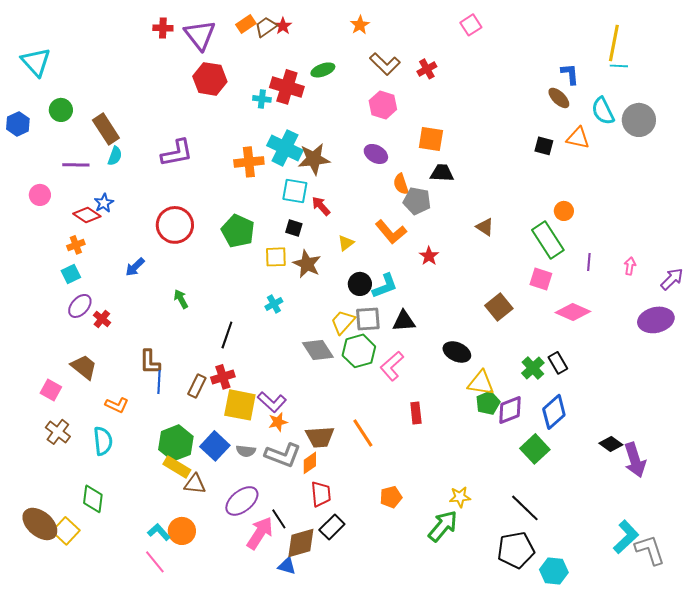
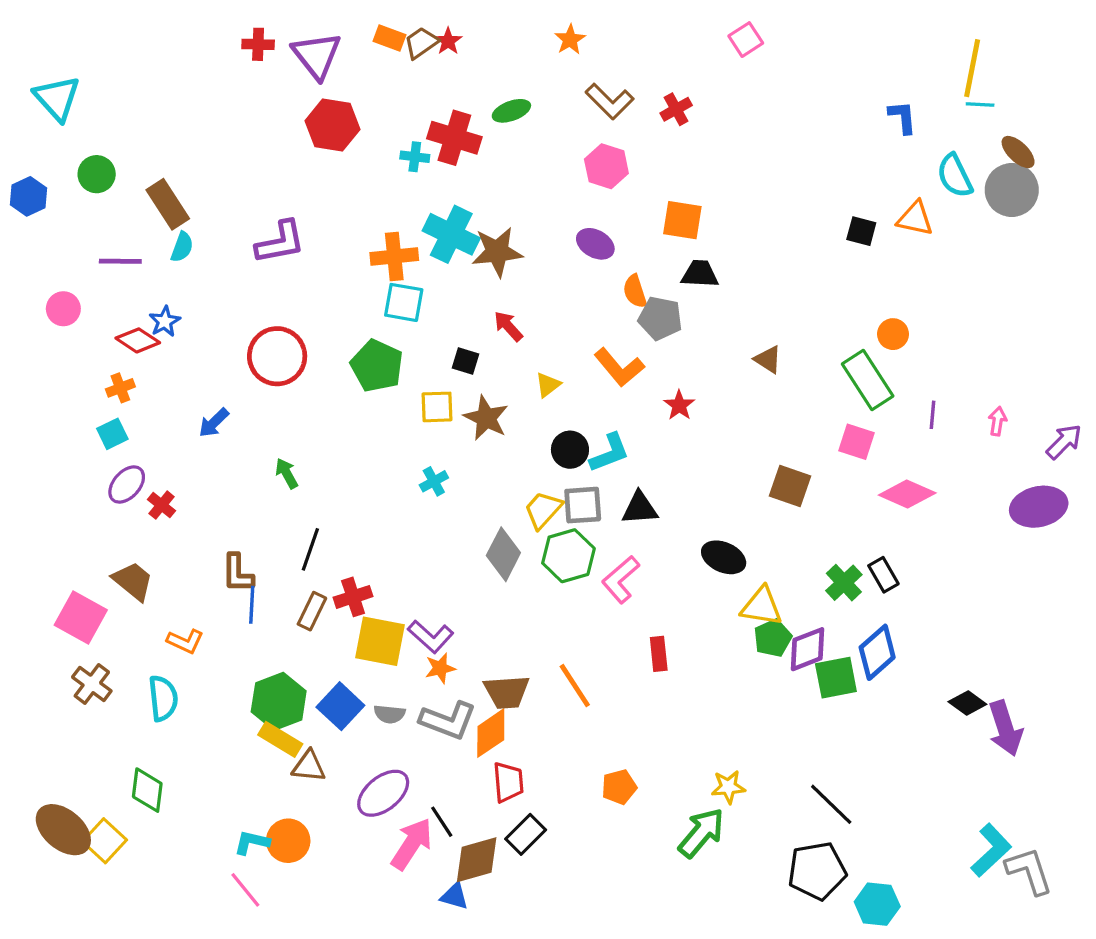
orange rectangle: (246, 24) -> (389, 38), turned 54
brown ellipse: (559, 98) -> (1018, 152), moved
cyan square: (295, 191) -> (404, 302), moved
brown square: (499, 307) -> (790, 486), turned -32
black line: (227, 335) -> (310, 549), moved
gray diamond: (318, 350) -> (503, 554), turned 60
pink square: (51, 390) -> (81, 617), size x1.5
green square: (535, 449) -> (836, 678), moved, turned 32
orange diamond: (310, 463) -> (491, 733), size x1.4
cyan L-shape: (159, 532) -> (252, 842), turned -35

